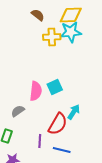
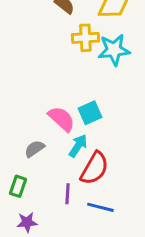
cyan star: (71, 32) -> (114, 50), moved
pink semicircle: (36, 91) -> (61, 119), turned -54
cyan arrow: (74, 112) -> (78, 146), moved

